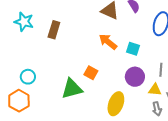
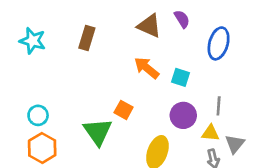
brown rectangle: (54, 30) -> (87, 38), moved
green triangle: (72, 89) -> (98, 132), turned -50
orange hexagon: (19, 101) -> (42, 148), moved

